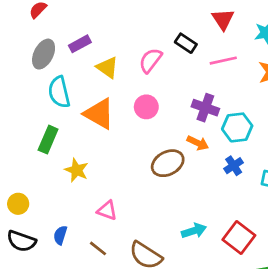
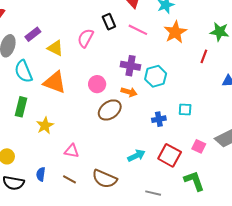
black rectangle: (186, 43) -> (109, 22), turned 42
pink line: (223, 61) -> (138, 30), turned 48
pink circle: (146, 107) -> (97, 84), moved
blue cross: (234, 166) -> (159, 119), moved, turned 32
yellow star: (77, 170) -> (45, 126), turned 30

